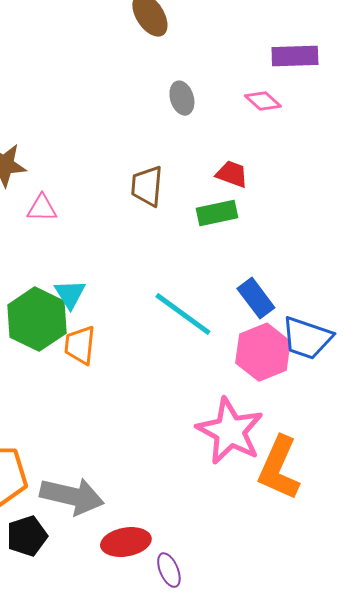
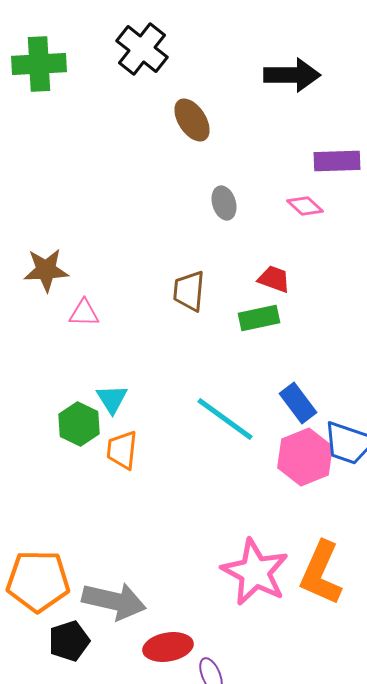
green hexagon: (37, 319) -> (79, 424), size x0.7
pink star: (230, 431) -> (255, 572), moved

